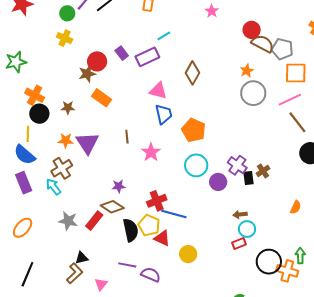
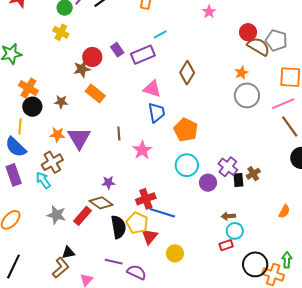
gray pentagon: (282, 49) -> (276, 40), moved
red triangle: (162, 238) -> (150, 236), turned 42

